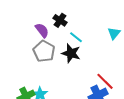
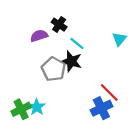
purple semicircle: (42, 30) -> (39, 36), turned -70
gray pentagon: (44, 51) -> (54, 69), moved

